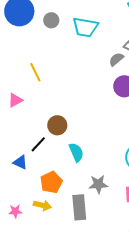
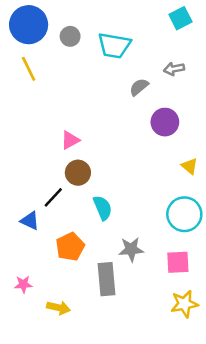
gray semicircle: (116, 59) -> (139, 87), moved
yellow line: (35, 72) -> (29, 69), moved
pink triangle: (15, 100) -> (70, 140), moved
yellow arrow: (42, 205) -> (58, 308), moved

